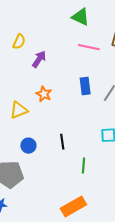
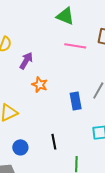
blue rectangle: (85, 86) -> (76, 101), moved
orange star: (44, 94) -> (40, 85), moved

